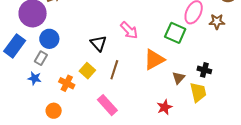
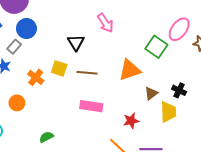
pink arrow: (129, 30) -> (105, 23), moved
brown line: (114, 70) -> (87, 73), turned 66
yellow square: (87, 71) -> (59, 68), turned -35
pink rectangle: (107, 105) -> (91, 106), moved, turned -50

